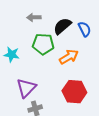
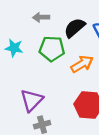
cyan star: (12, 55) -> (14, 48), moved

